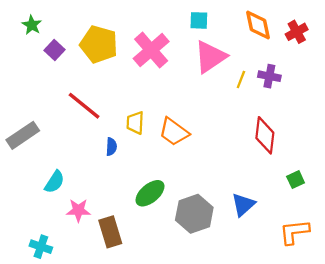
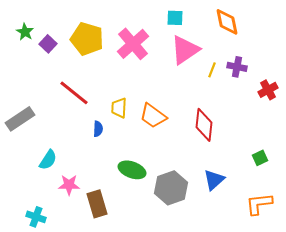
green star: (32, 25) -> (25, 32), moved
red cross: (297, 32) -> (268, 90), moved
red diamond: (265, 135) -> (204, 125), moved
green ellipse: (150, 193) -> (132, 170), turned 60

